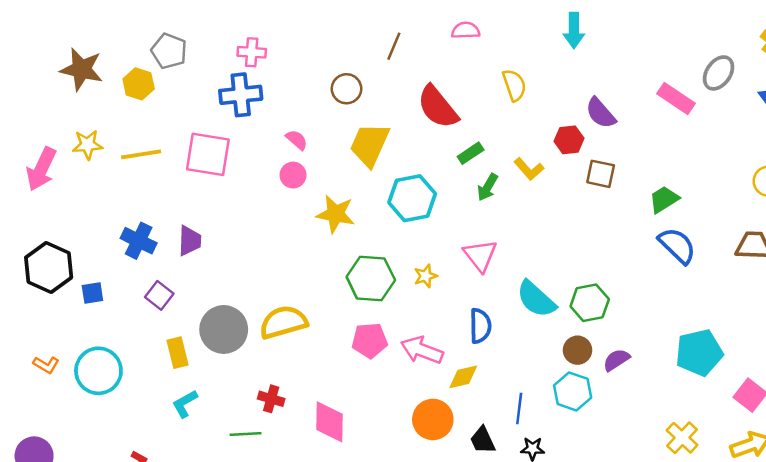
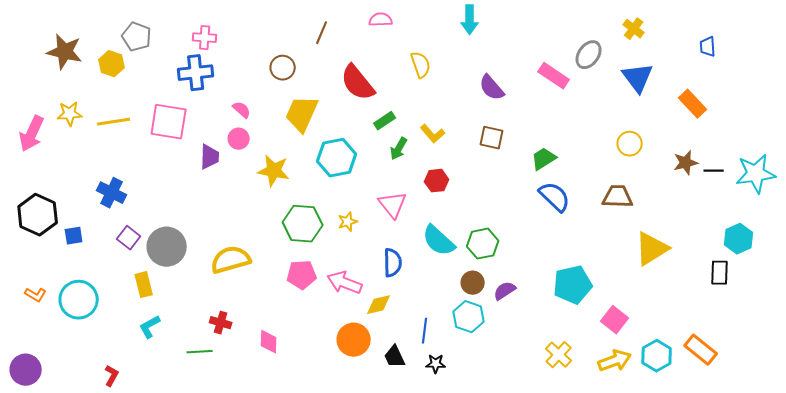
red hexagon: (569, 140) -> (437, 181), moved
purple trapezoid: (190, 241) -> (210, 157), moved
gray circle: (224, 329) -> (167, 247), moved
pink diamond: (329, 422) -> (269, 342), size x0.7

